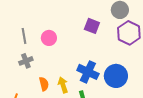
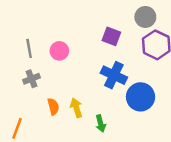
blue cross: (88, 72) -> (114, 75), moved

